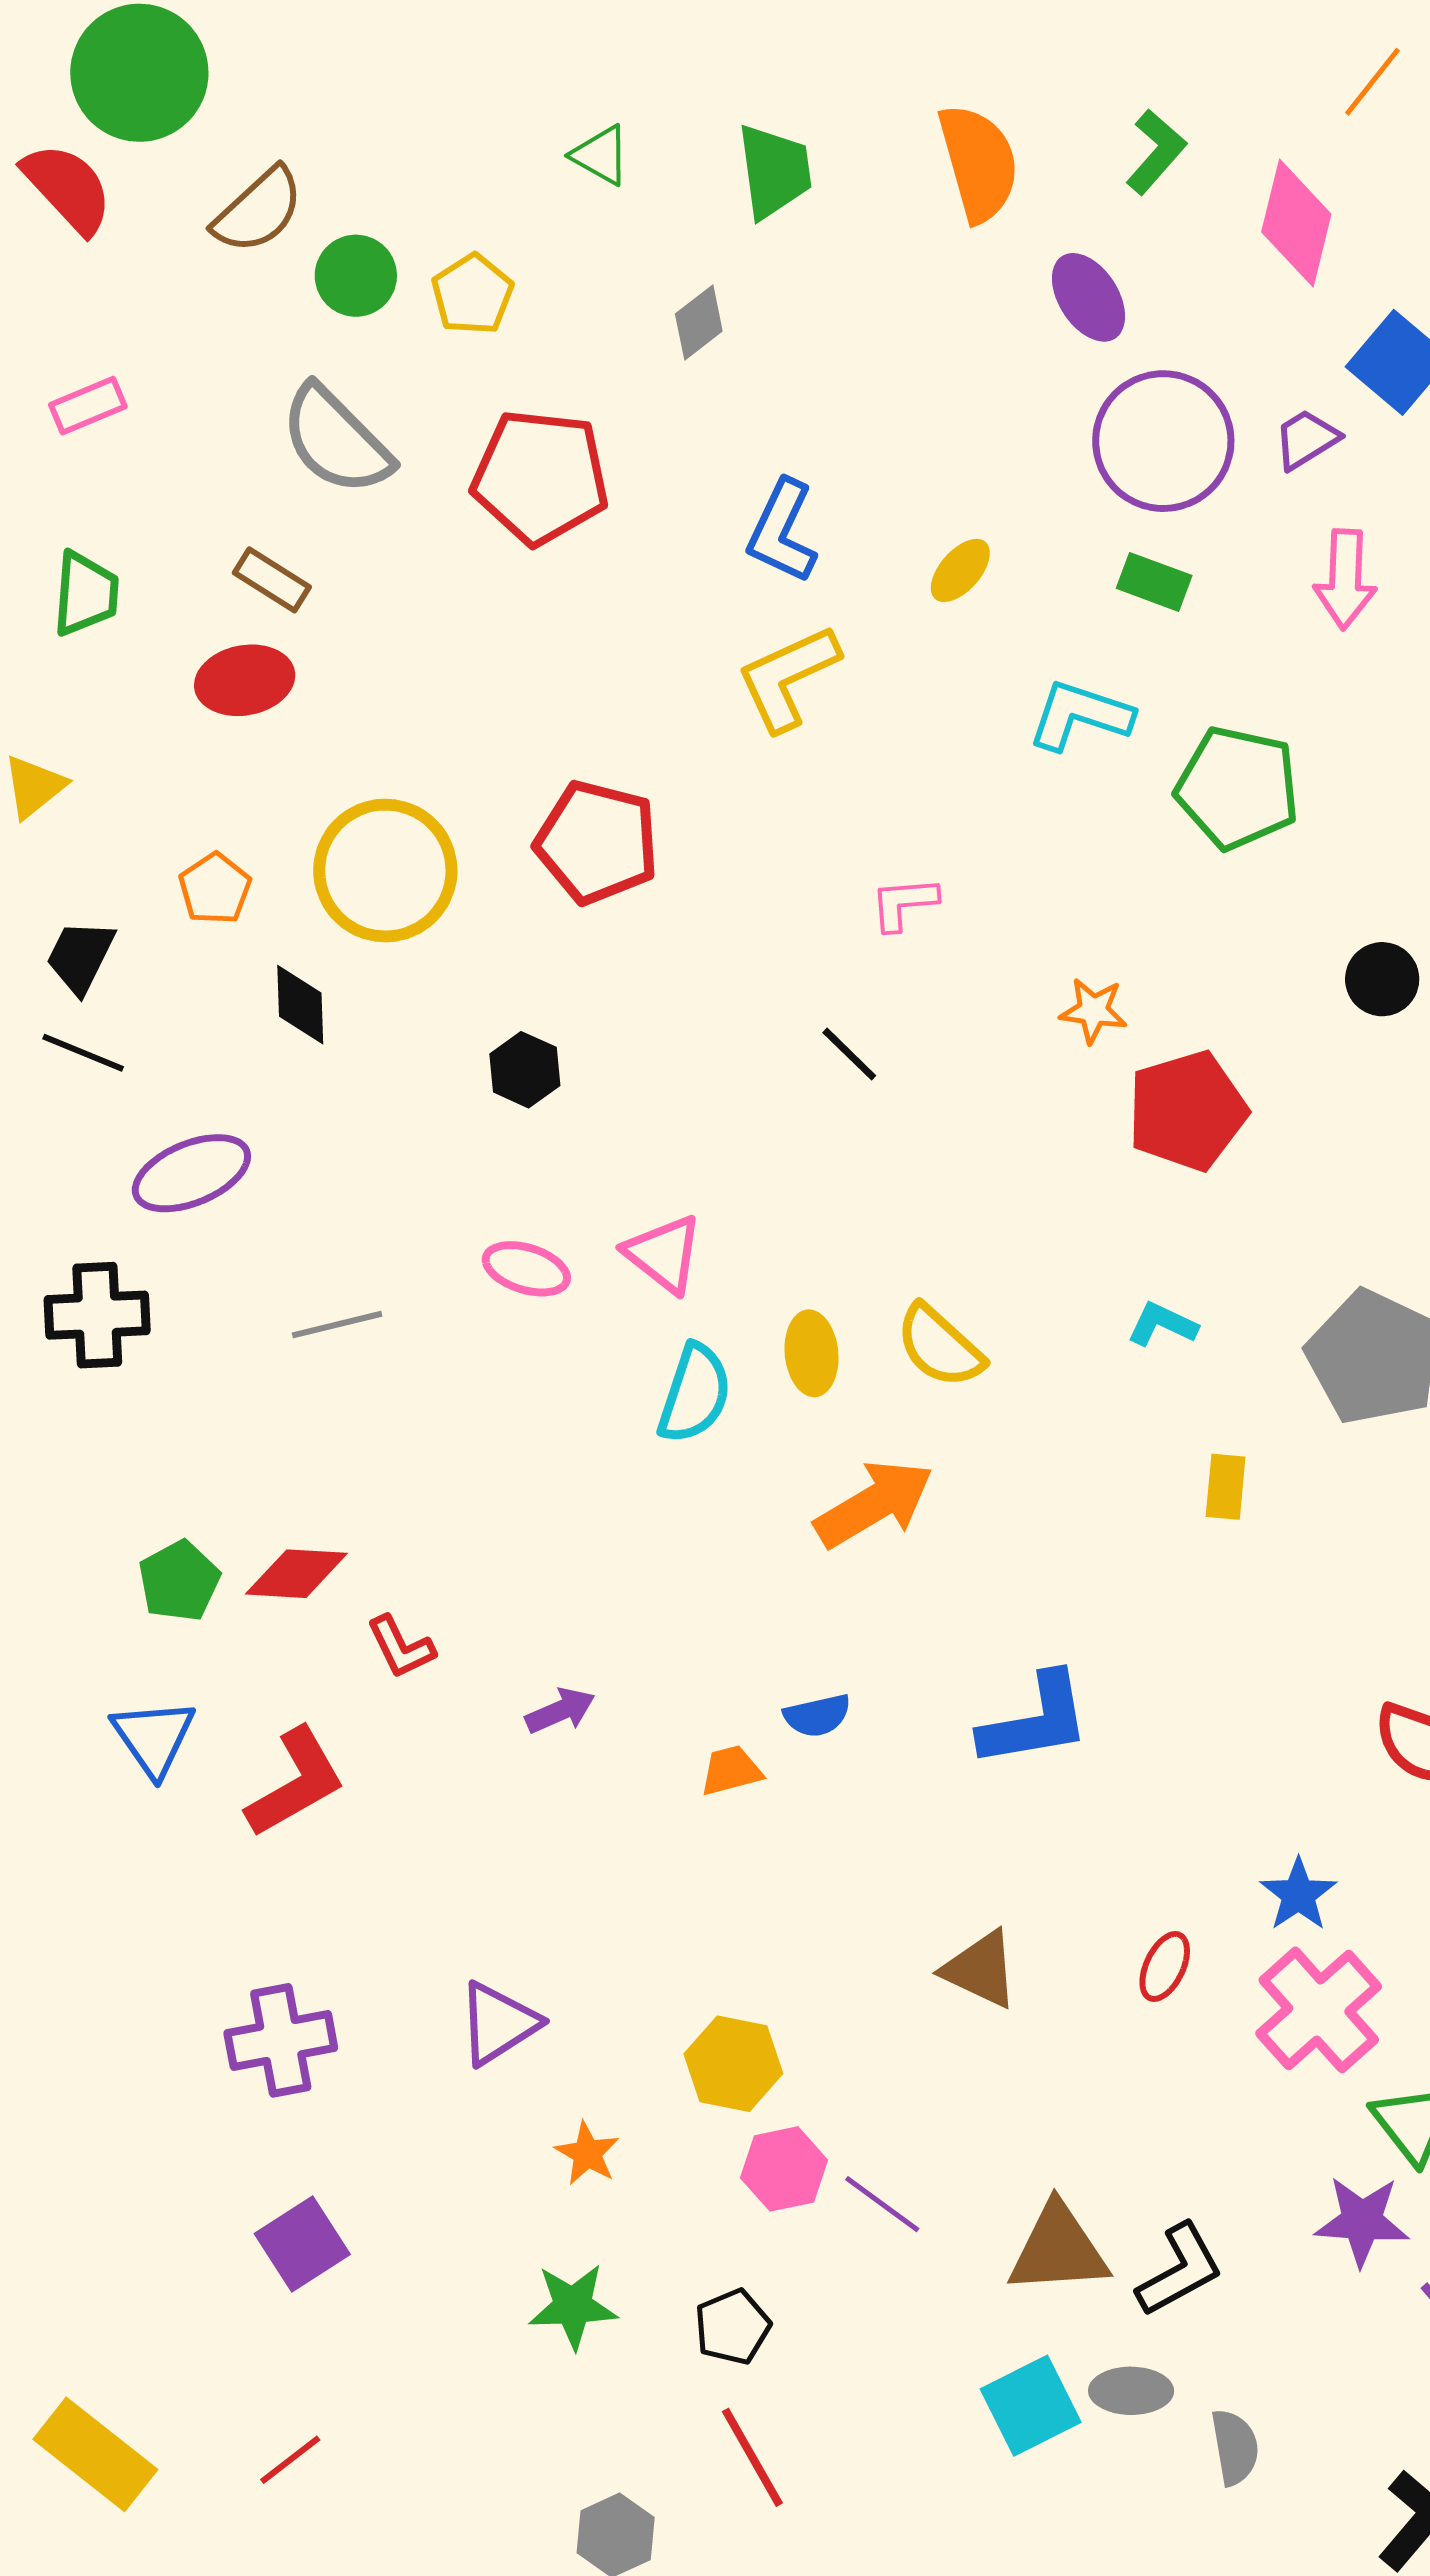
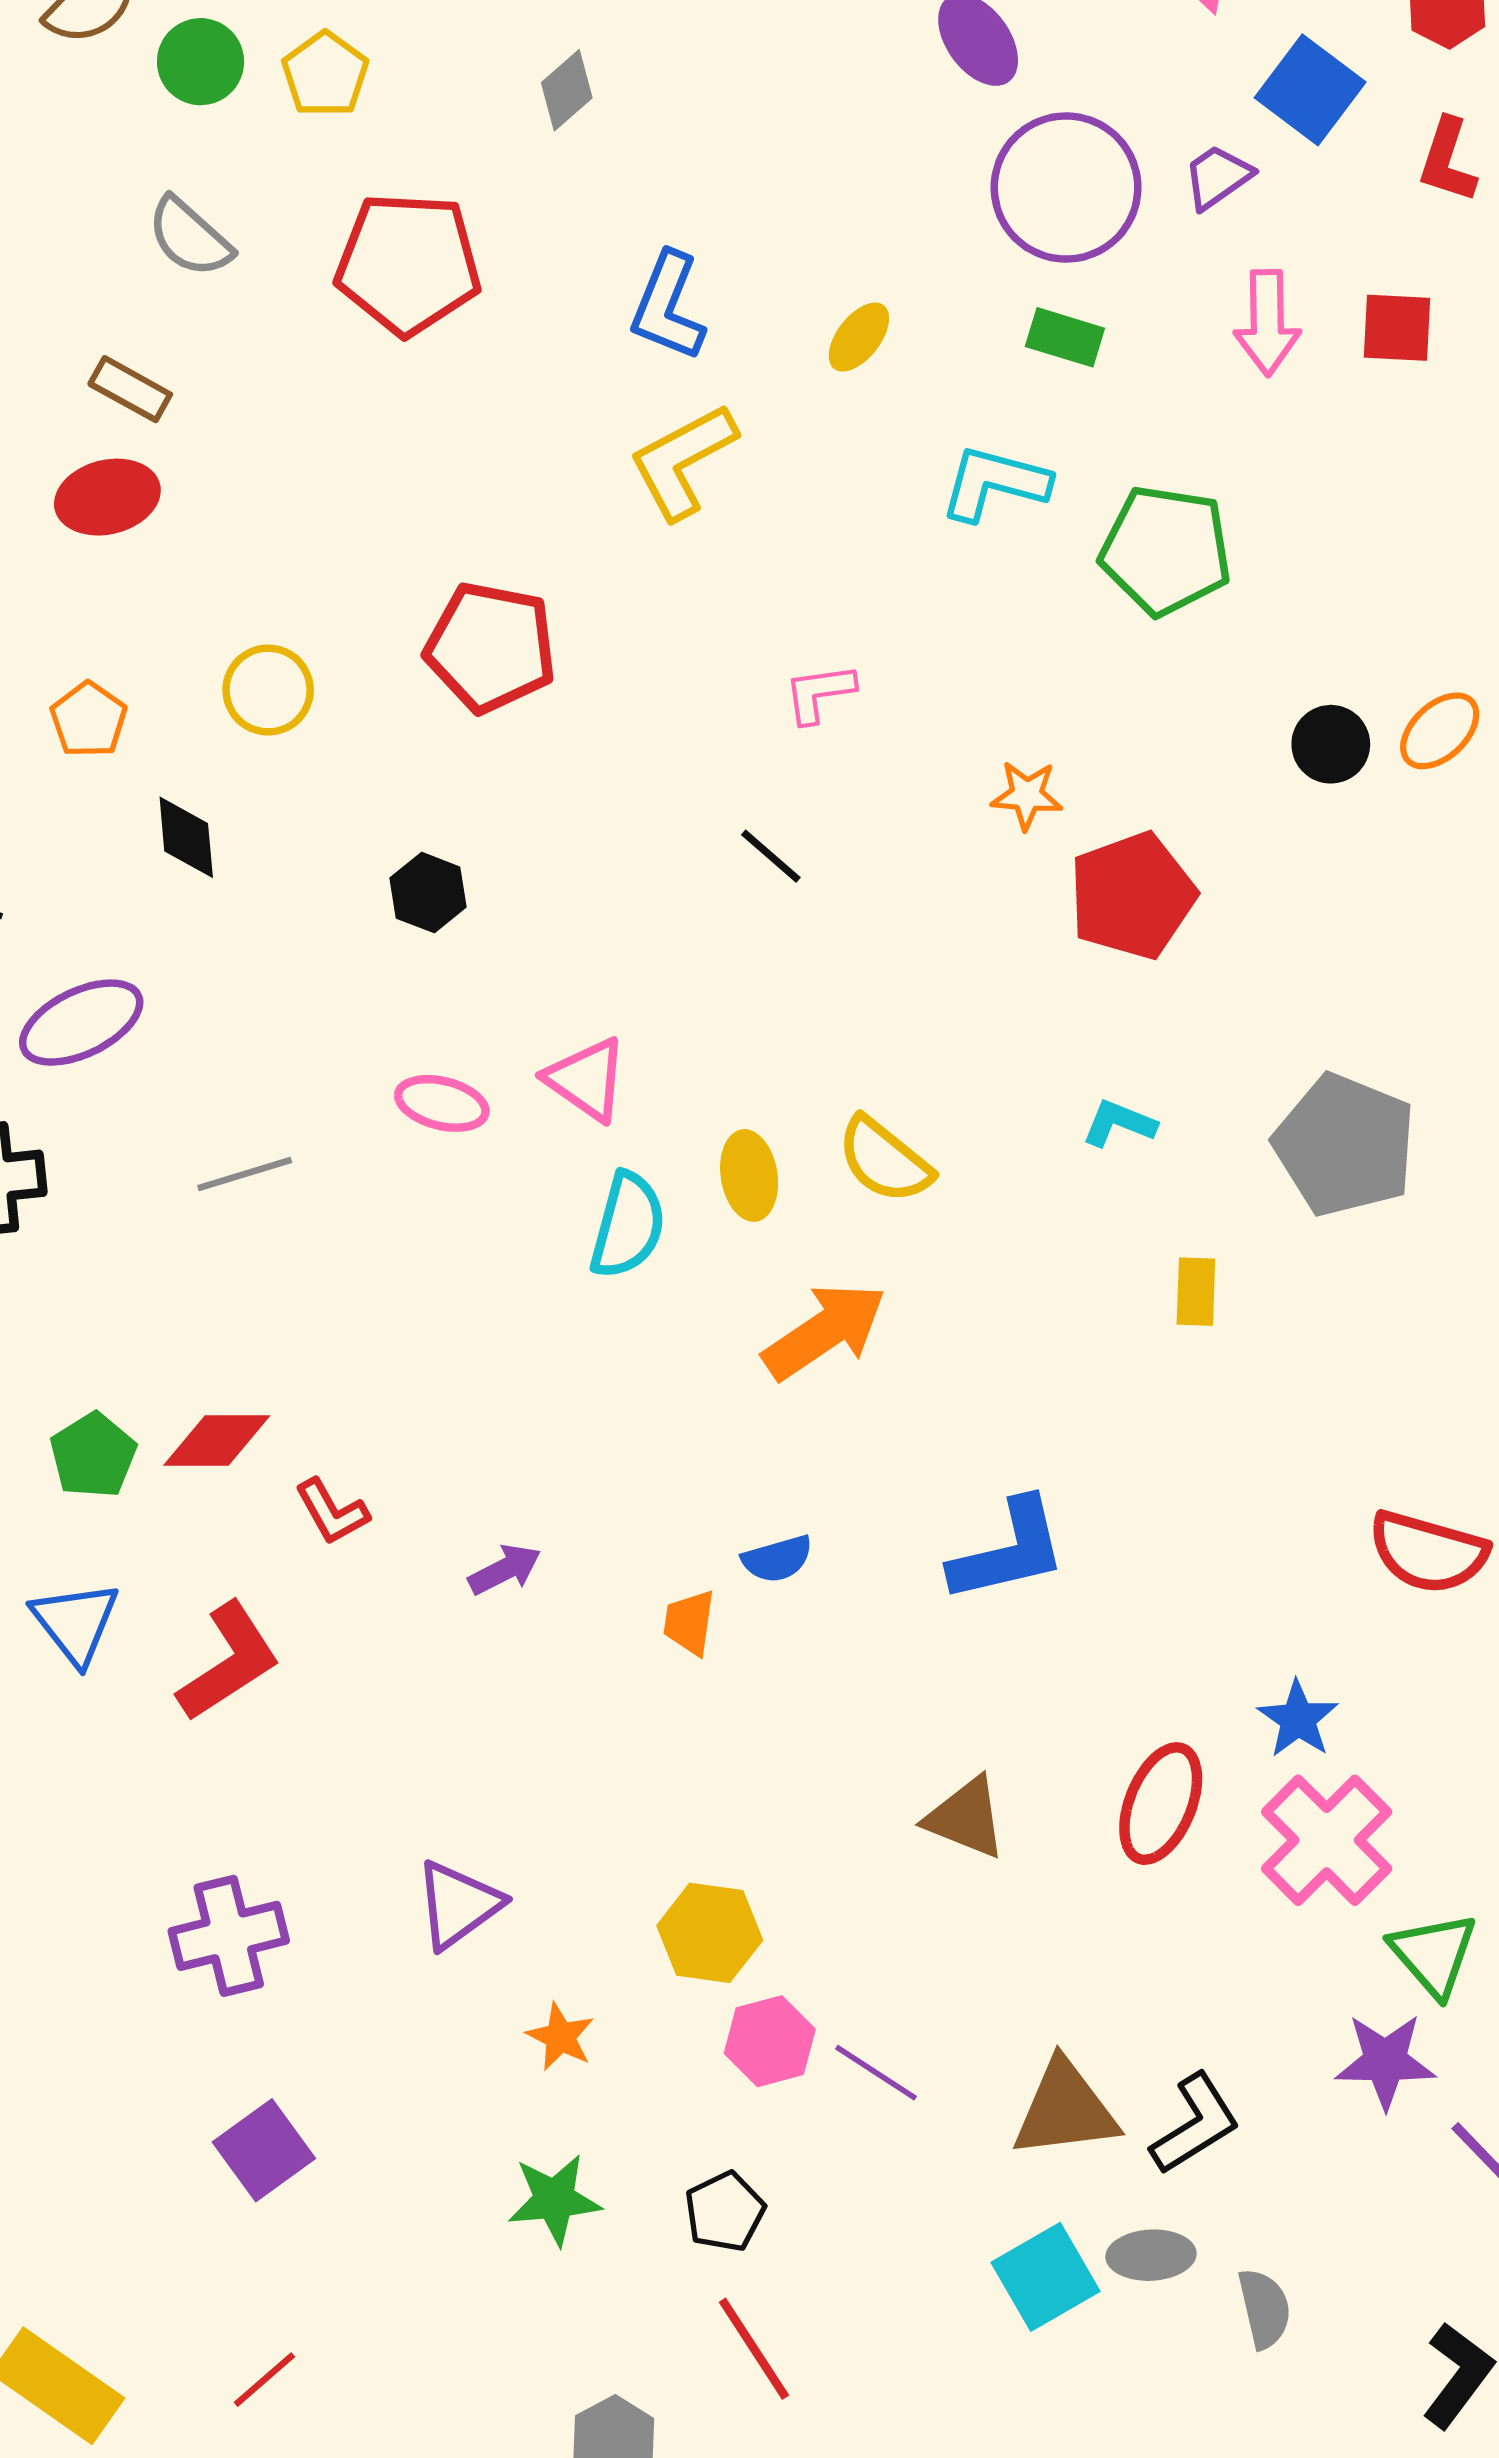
gray semicircle: (336, 440) -> (190, 237), size x0.7
yellow circle: (385, 871) -> (268, 690), size x0.6
orange trapezoid: (731, 1771) -> (689, 1622), turned -64
red ellipse: (1165, 1966) -> (1161, 1804), size x1.6

